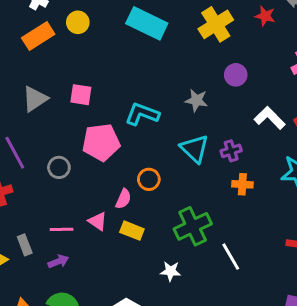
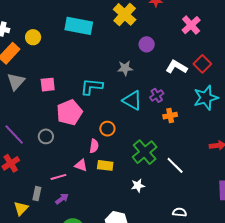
gray triangle: (35, 99) -> (16, 82), moved
gray rectangle: (25, 245) -> (37, 194), turned 48

